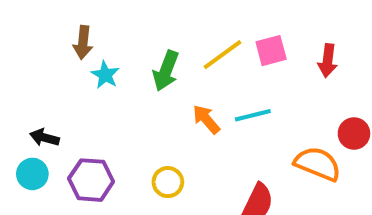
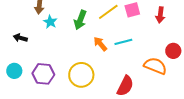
black arrow: (44, 138) -> (20, 38), moved
yellow circle: (168, 182) -> (81, 75), size x1.6

